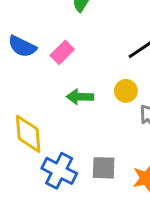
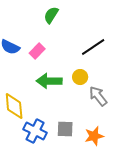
green arrow: (80, 97) -> (49, 81), size x1.4

